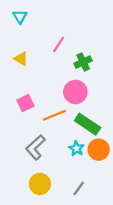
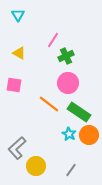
green cross: (83, 62) -> (66, 56), moved
pink square: (25, 103) -> (14, 85), moved, turned 35
orange line: (54, 115) -> (49, 104), turned 60
gray L-shape: (35, 147) -> (17, 148), moved

